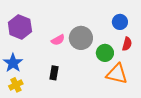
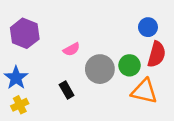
gray circle: (81, 38) -> (100, 69), moved
red semicircle: (127, 44) -> (157, 54), size x1.5
black rectangle: (54, 73) -> (67, 90), turned -40

